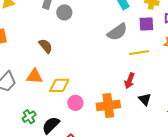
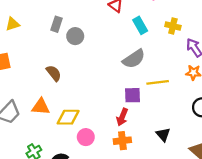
purple square: (146, 24) -> (133, 95), moved
red arrow: (129, 81) -> (122, 117), moved
orange cross: (108, 105) -> (122, 141), size x0.7

